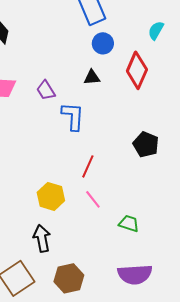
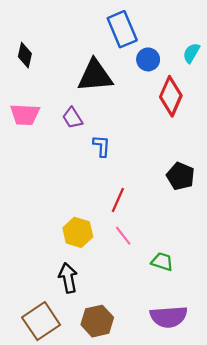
blue circle: (103, 43) -> (148, 59), moved
black triangle: (92, 77) -> (95, 76), moved, size x2.0
blue L-shape: (73, 116) -> (102, 146), size x0.7

